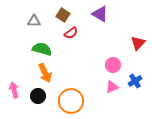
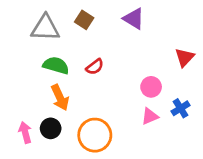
gray triangle: (34, 21) -> (45, 28), size x1.6
red semicircle: (71, 33) -> (95, 67), moved
pink arrow: (14, 90) -> (25, 132), moved

